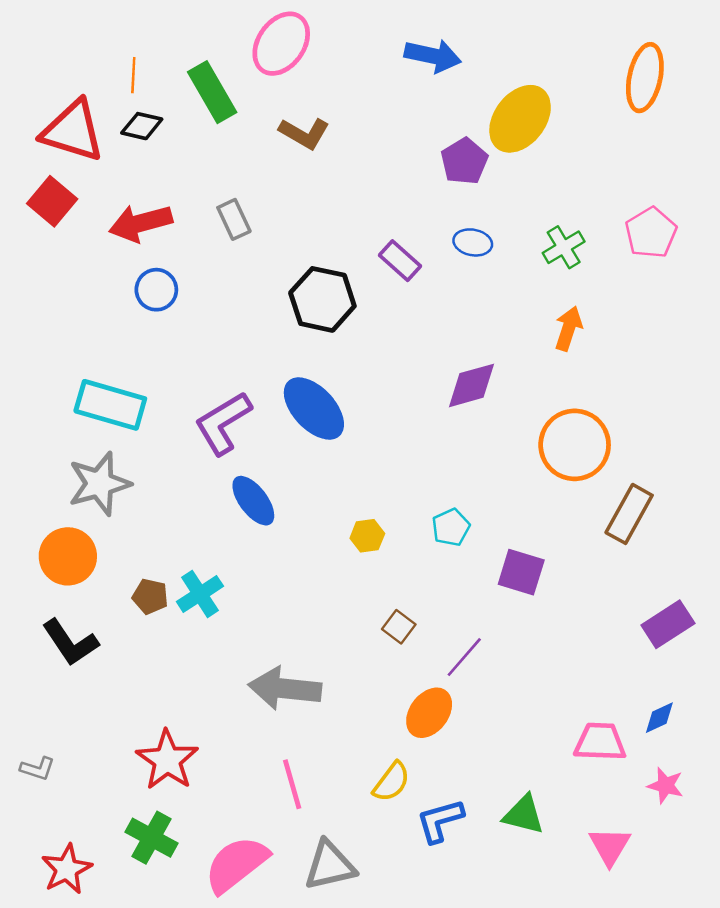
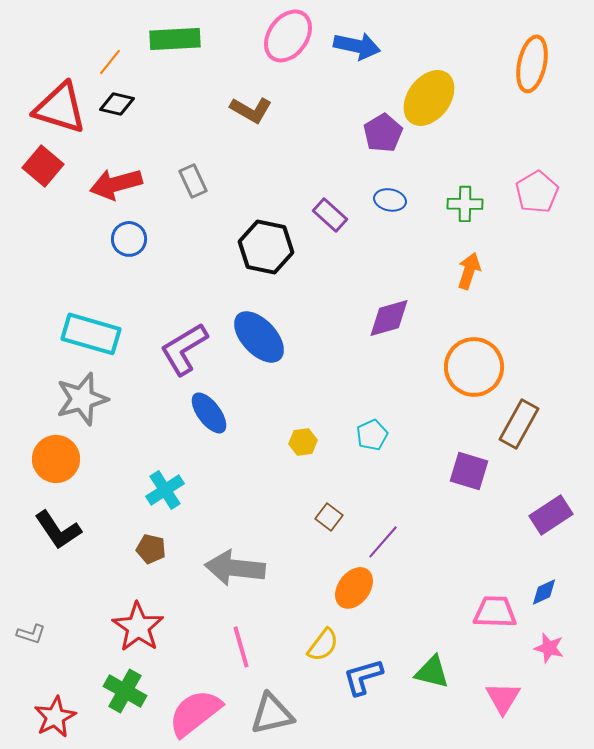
pink ellipse: (281, 44) -> (288, 36), moved
orange line: (133, 75) -> (110, 62), turned 36
green rectangle: (212, 92) -> (175, 39), moved, turned -63
green cross: (564, 247) -> (465, 204), turned 32
purple square: (521, 572) -> (469, 471), moved
brown pentagon: (150, 596) -> (151, 549), moved

